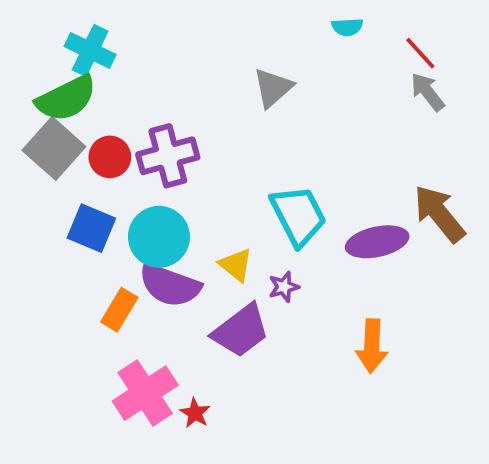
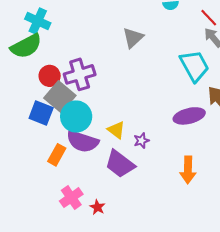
gray square: (54, 148) -> (60, 97), moved
cyan trapezoid: (298, 216) -> (194, 66), moved
purple trapezoid: (241, 331) -> (120, 164), turned 76
pink cross: (145, 393) -> (71, 198), size x0.7

